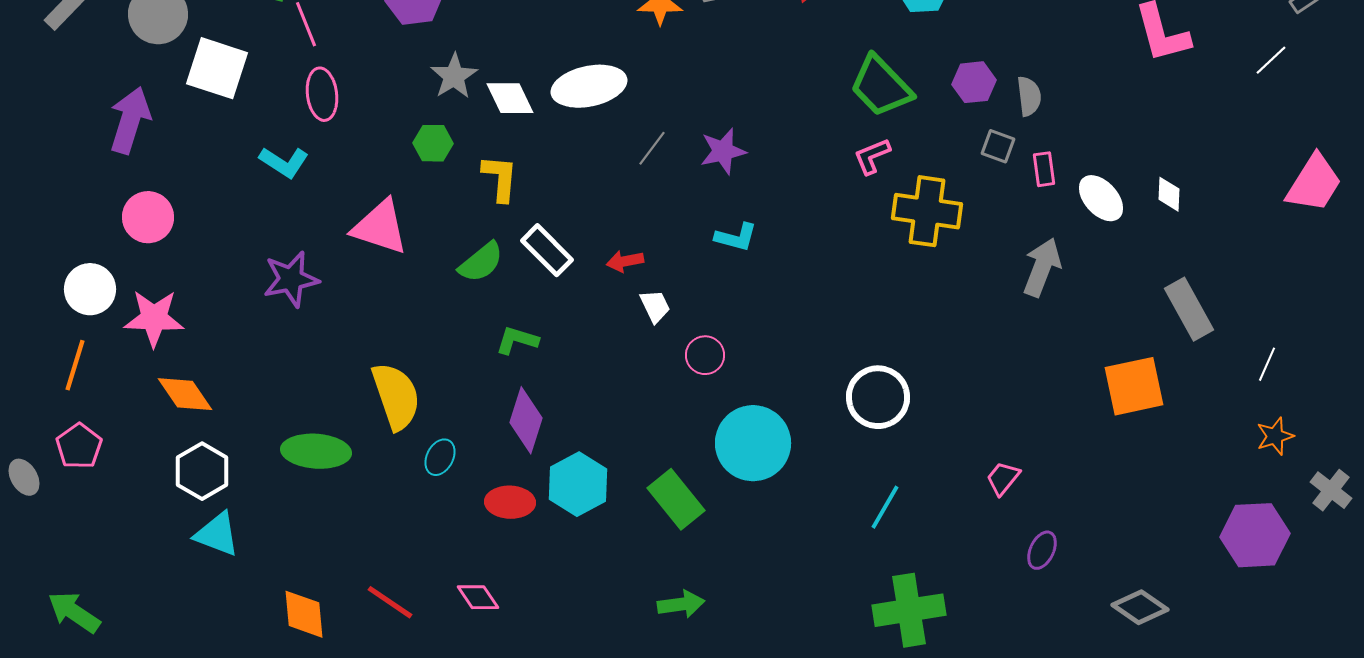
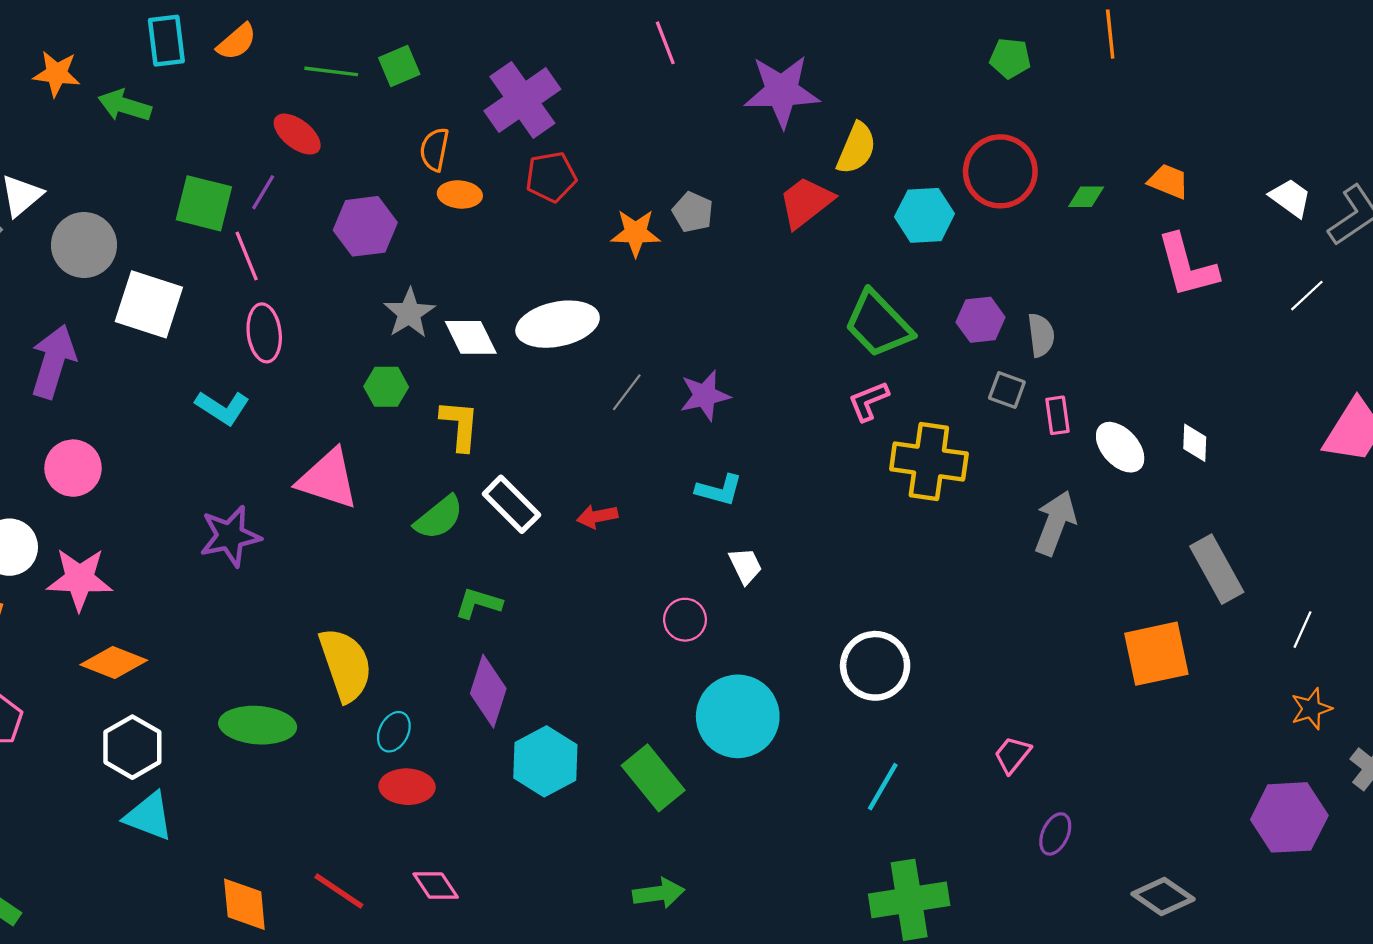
white trapezoid: (655, 306) -> (745, 566), moved
orange diamond: (185, 394) -> (114, 663), turned -34
red ellipse: (510, 502) -> (407, 787), moved

